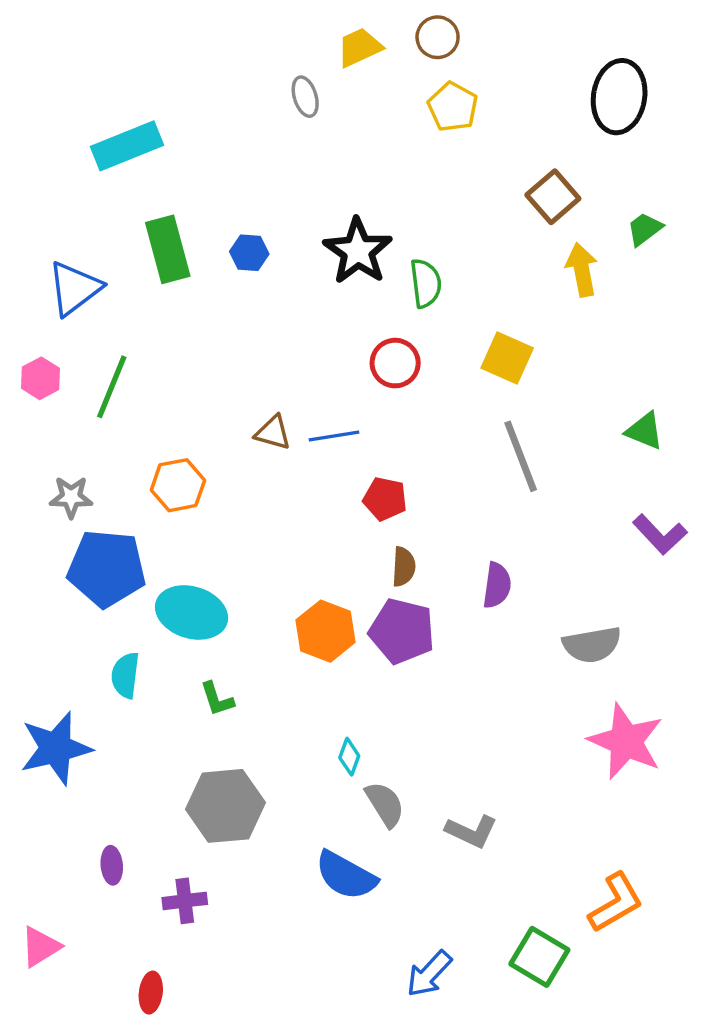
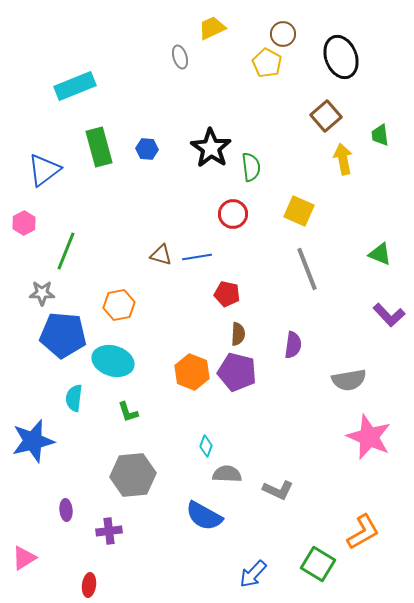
brown circle: (438, 37) -> (283, 34), moved
black ellipse: (619, 97) -> (341, 57), moved, turned -30
green trapezoid: (645, 229) -> (380, 135), turned -60
green line: (112, 387) -> (66, 251), moved
orange hexagon: (178, 485) -> (119, 305), moved
gray semicircle: (385, 804) -> (227, 474), turned -56

